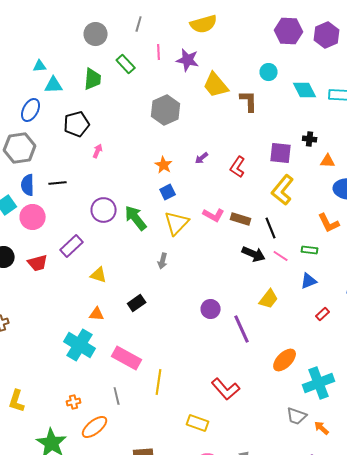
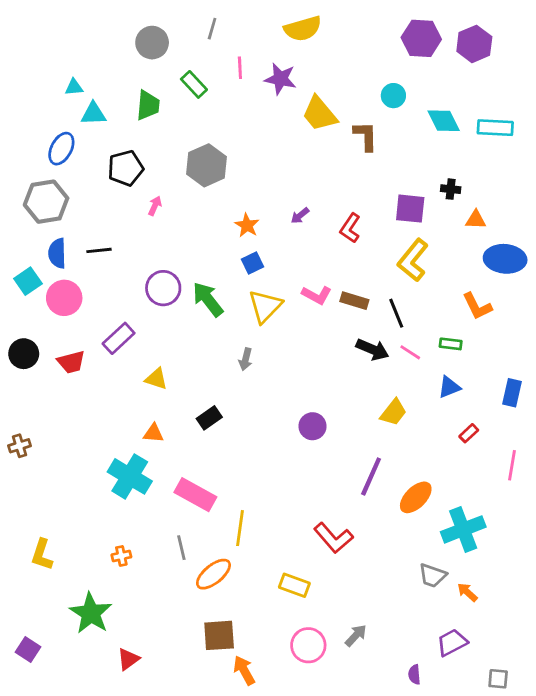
gray hexagon: (166, 110) -> (206, 165), moved
purple line: (242, 329) -> (371, 476), moved, turned 48
orange ellipse: (95, 427) -> (213, 574), moved

